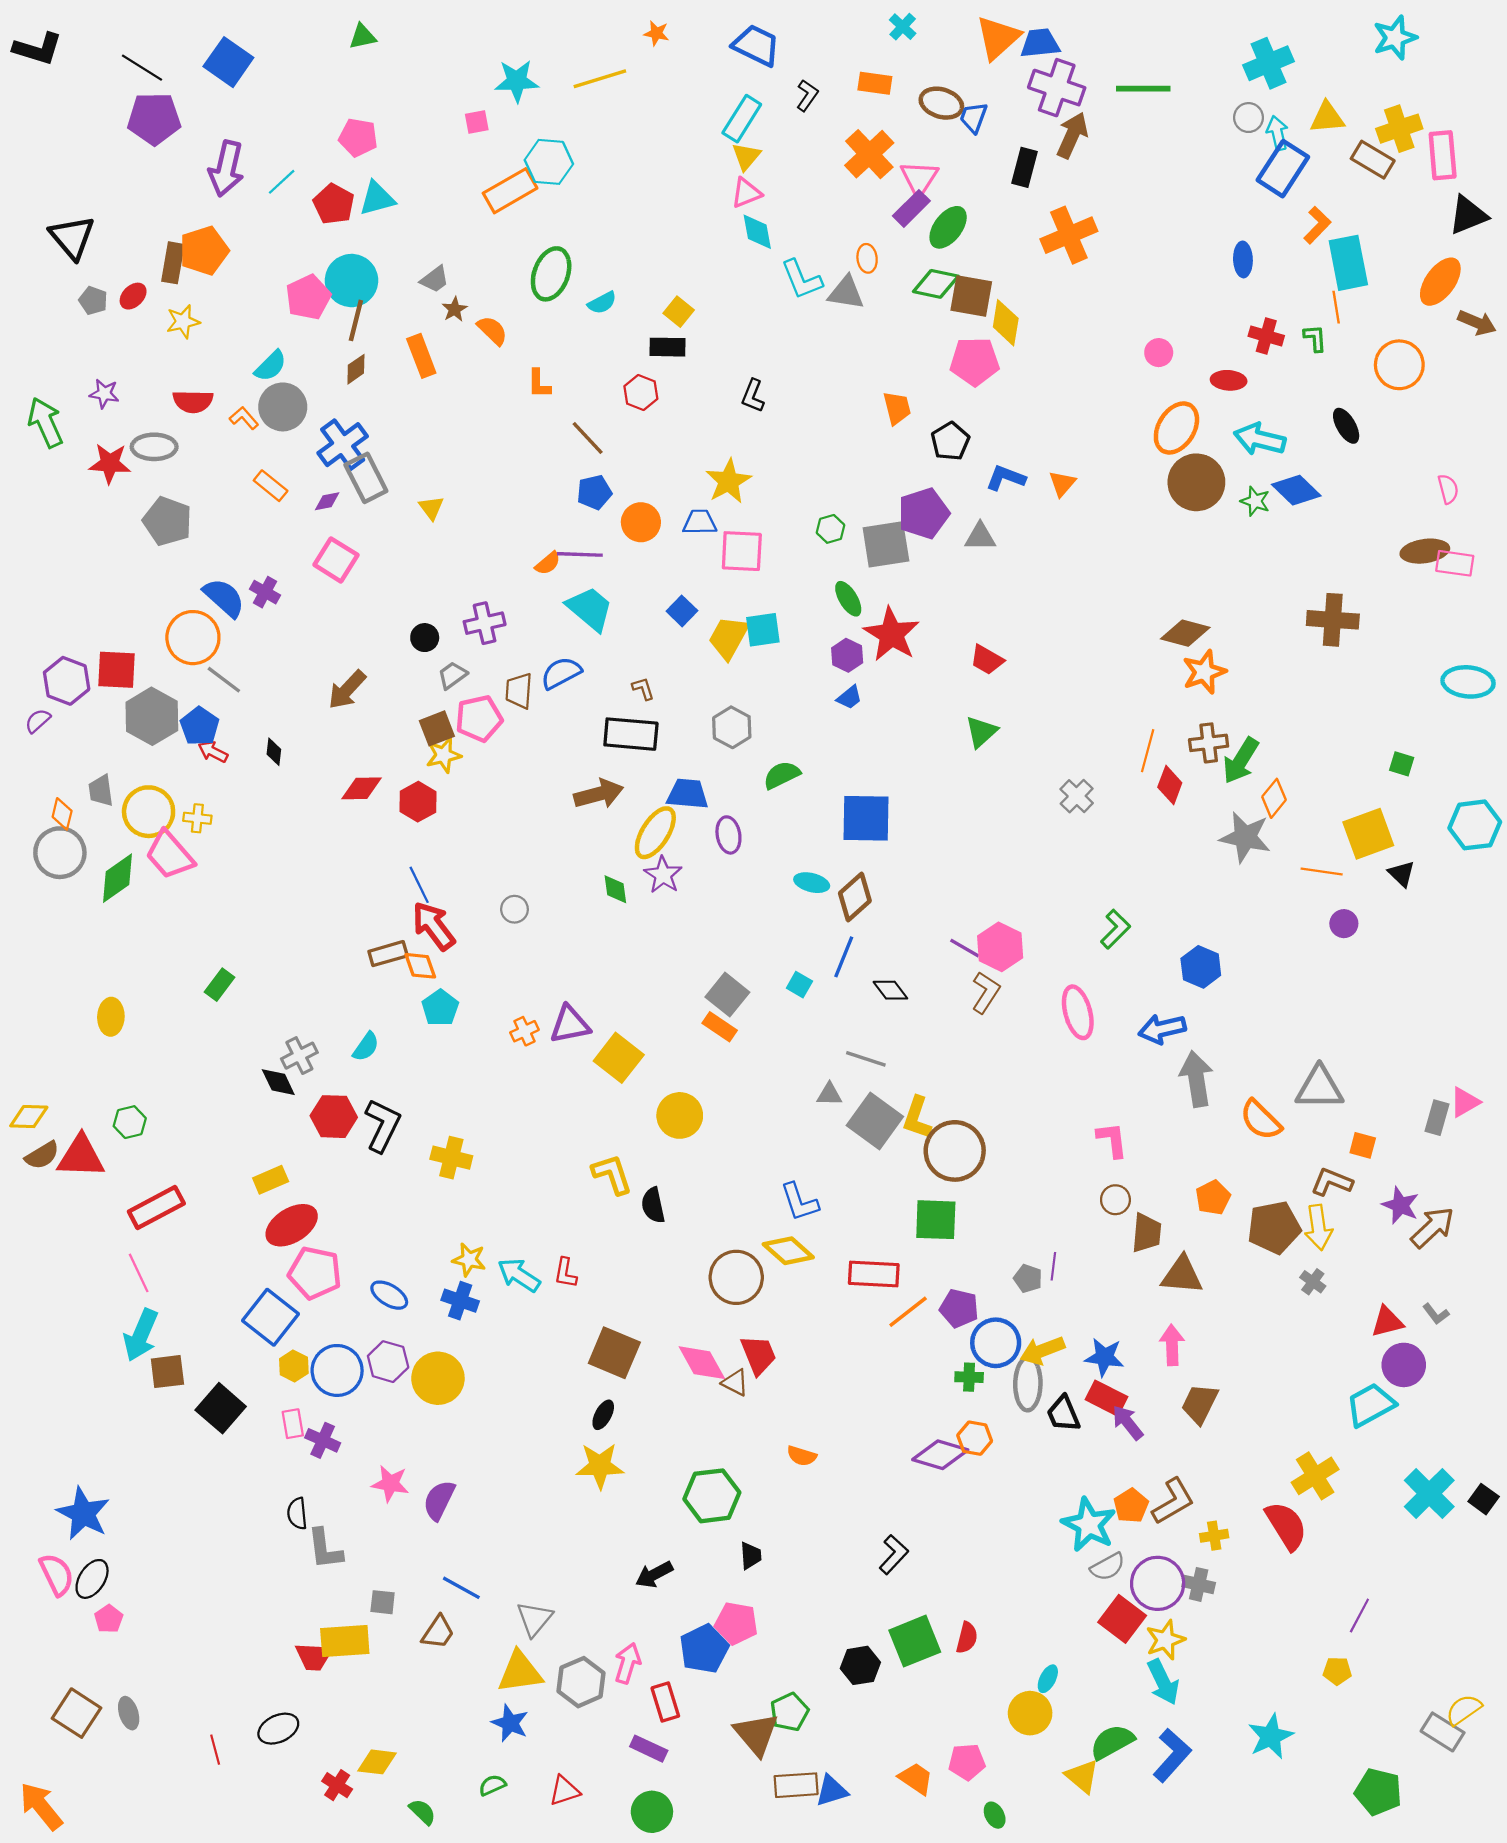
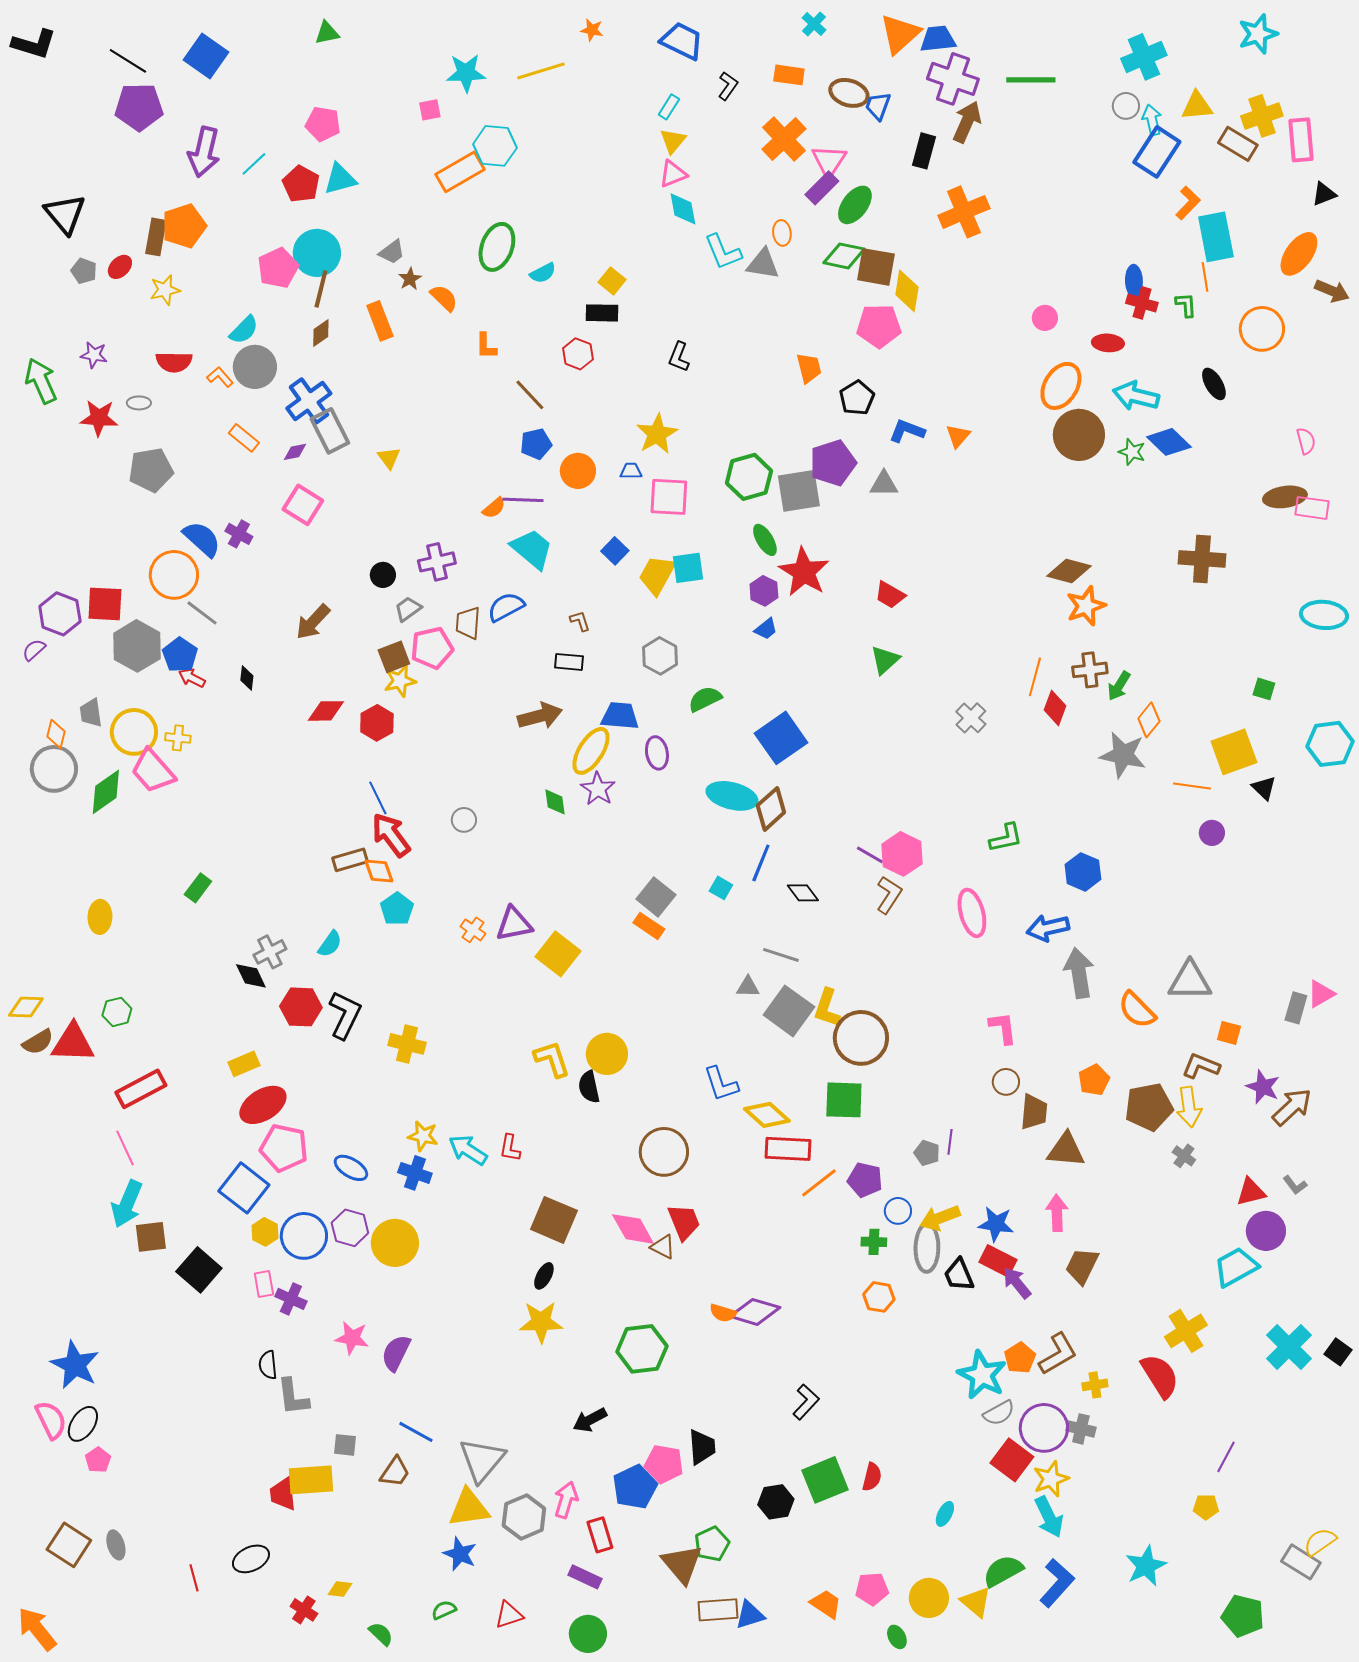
cyan rectangle: (742, 119) -> (669, 107), size x0.6
black triangle: (1468, 215) -> (1324, 194), size x0.7
blue ellipse: (1243, 259) -> (1134, 281), moved
gray ellipse: (154, 447) -> (139, 403), size x0.6
gray pentagon: (167, 521) -> (151, 470), turned -30
blue trapezoid: (700, 522) -> (631, 471), size x0.7
green hexagon: (830, 529) -> (749, 477), size x1.8
black rectangle: (631, 734) -> (569, 662), size x0.6
green arrow: (1241, 761) -> (1119, 686), size x0.7
blue square: (866, 818) -> (781, 738), turned -36
cyan ellipse: (812, 883) -> (732, 796), size x1.6
green L-shape: (1115, 929) -> (1006, 838), turned 33
orange cross: (524, 1031) -> (473, 930), turned -30
yellow circle: (680, 1115) -> (607, 1054), moved
yellow diamond: (788, 1251) -> (767, 1115), moved
blue circle: (996, 1343) -> (898, 1211), size x0.6
purple diamond: (940, 1455) -> (755, 1312), moved
black trapezoid: (751, 1556) -> (702, 1447), moved, size x1.4
gray triangle: (534, 1619) -> (482, 1460), size x1.4
red trapezoid: (314, 1657) -> (283, 1494), turned 81
yellow circle: (1030, 1713) -> (929, 1598), moved
yellow diamond: (377, 1762) -> (340, 1589), size x0.7

